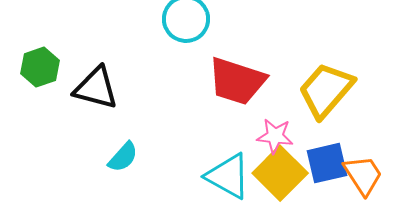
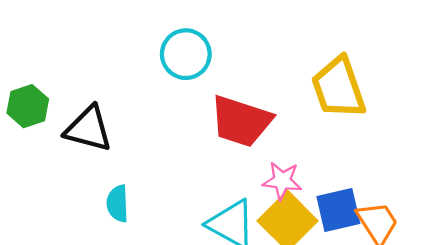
yellow trapezoid: (326, 90) -> (338, 88), moved, turned -60
cyan semicircle: (123, 157) -> (118, 204), turned 136

